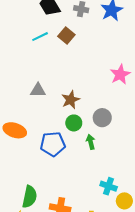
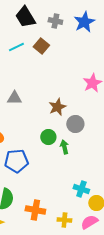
brown star: (71, 100) -> (57, 107), moved
green circle: (74, 123) -> (48, 137), moved
blue pentagon: (53, 144) -> (16, 161), moved

